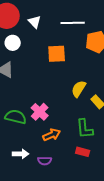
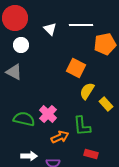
white triangle: (35, 22) -> (50, 29), moved
orange square: (57, 54) -> (76, 68), moved, turned 30
green L-shape: (85, 129) -> (82, 126), moved

